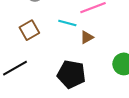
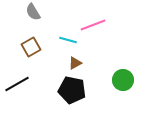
brown triangle: (87, 37) -> (75, 63), moved

